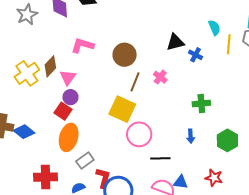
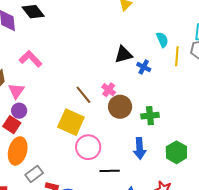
pink L-shape: (82, 45) -> (31, 59), turned 30
brown circle: (125, 55) -> (120, 107), moved
brown line: (135, 82) -> (83, 95), turned -60
blue arrow: (191, 136) -> (140, 148), size x1.5

